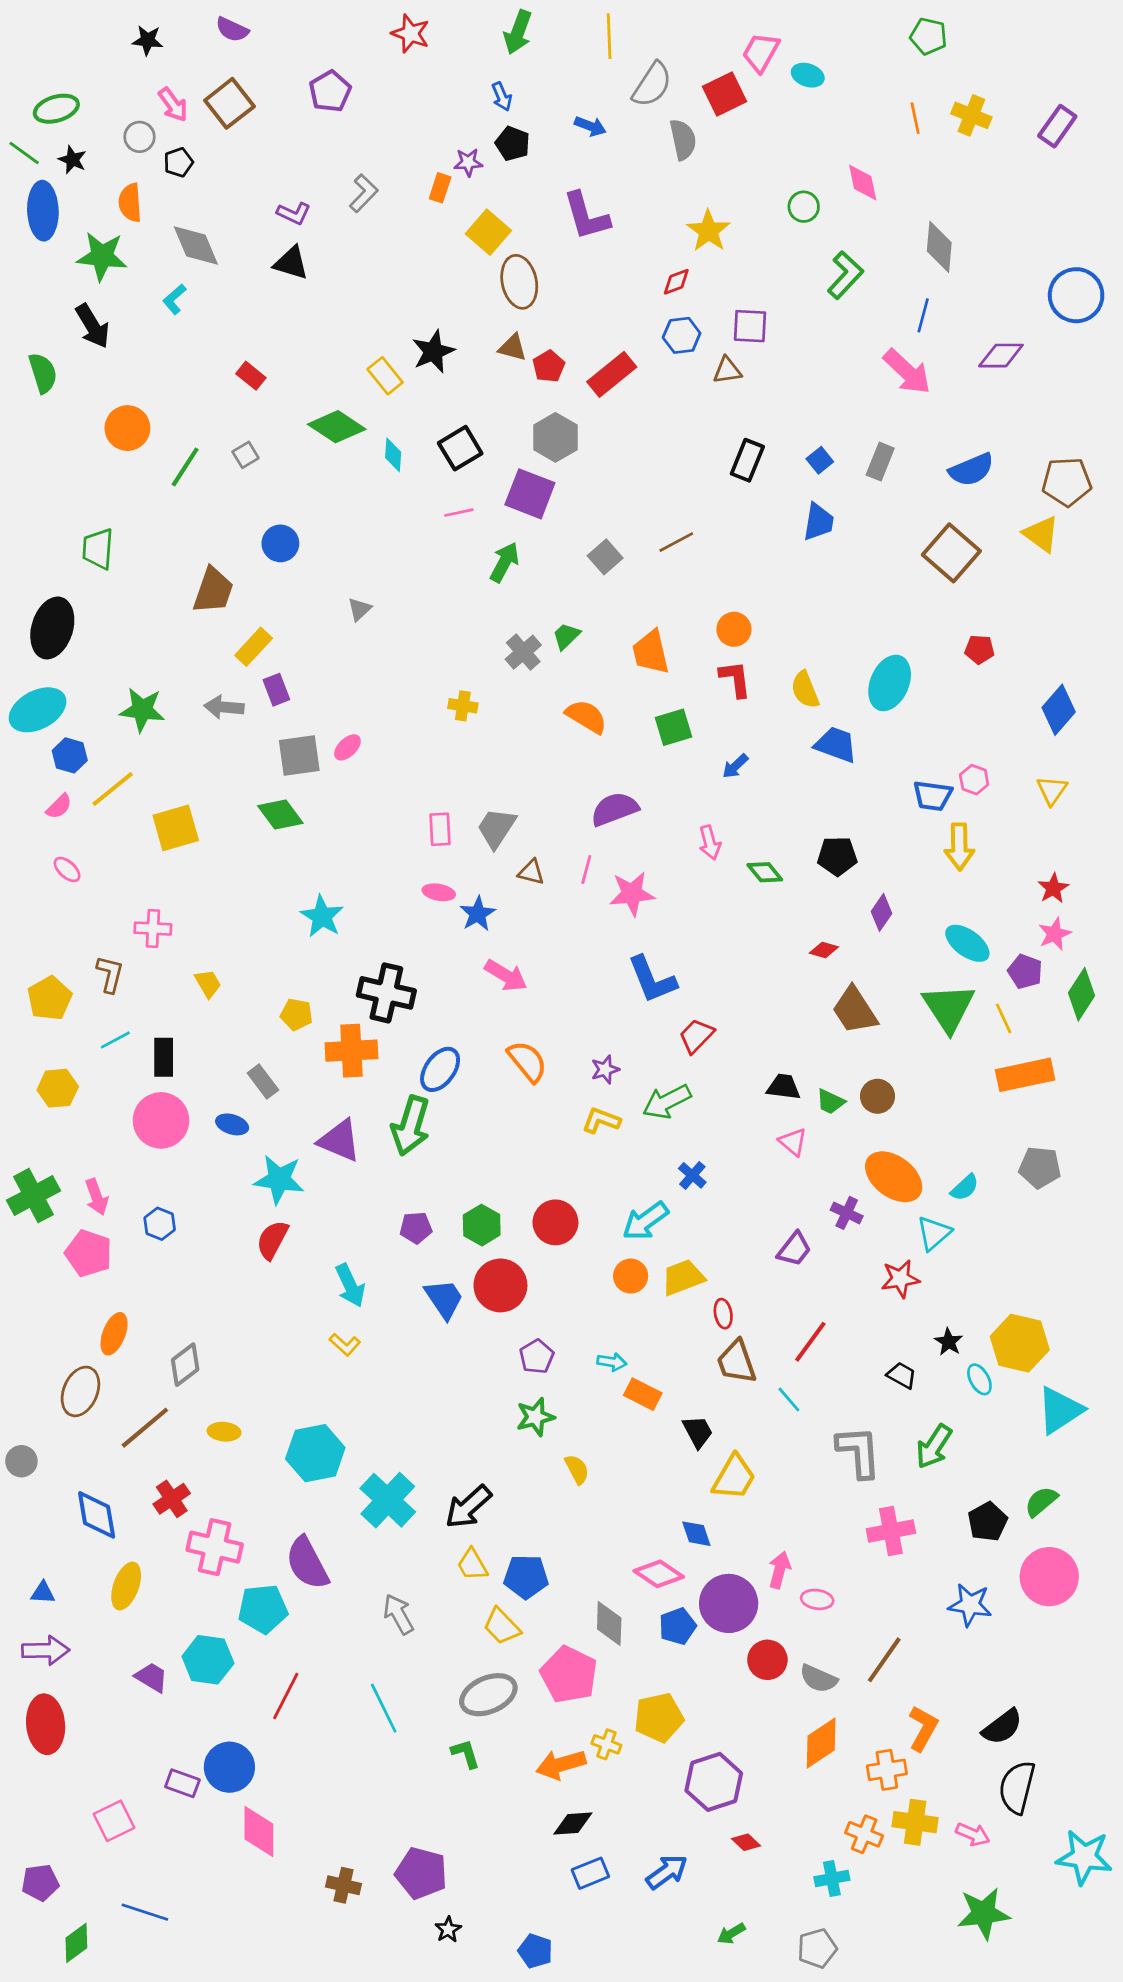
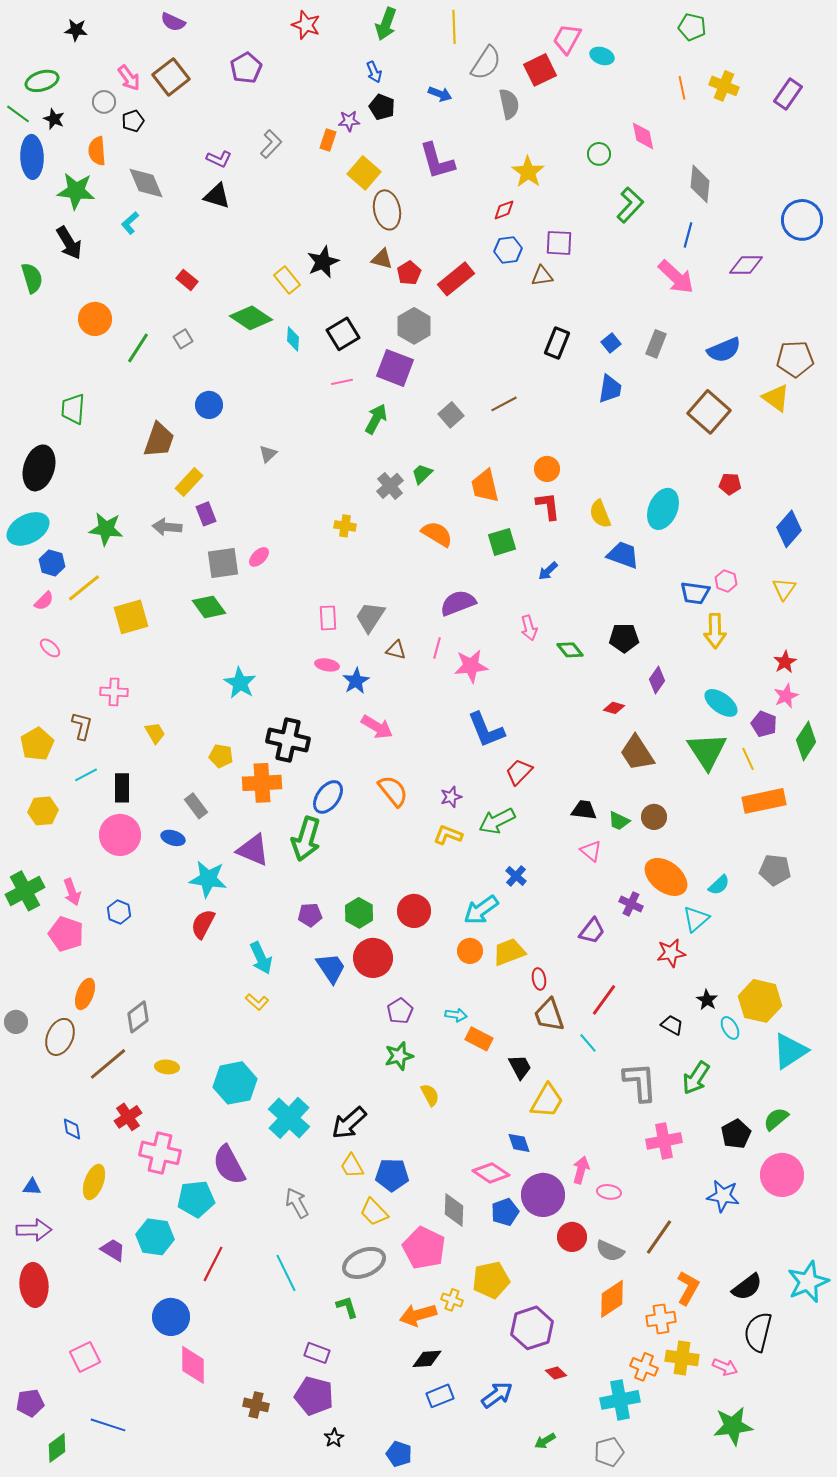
black star: (148, 40) -> (76, 30), moved
gray circle: (21, 1461) -> (16, 1022), moved
blue diamond: (97, 1515) -> (72, 1129), size x0.6
purple rectangle: (182, 1783) -> (317, 1353), moved
cyan star: (1084, 1857) -> (808, 1282), moved, turned -30
cyan cross: (832, 1879) -> (620, 1400), size x1.5

